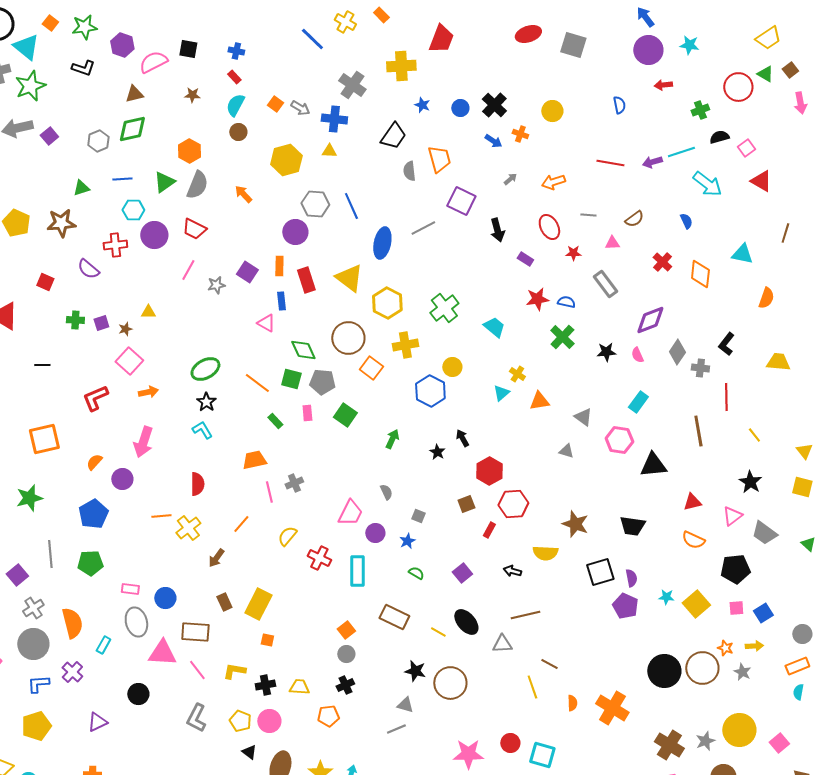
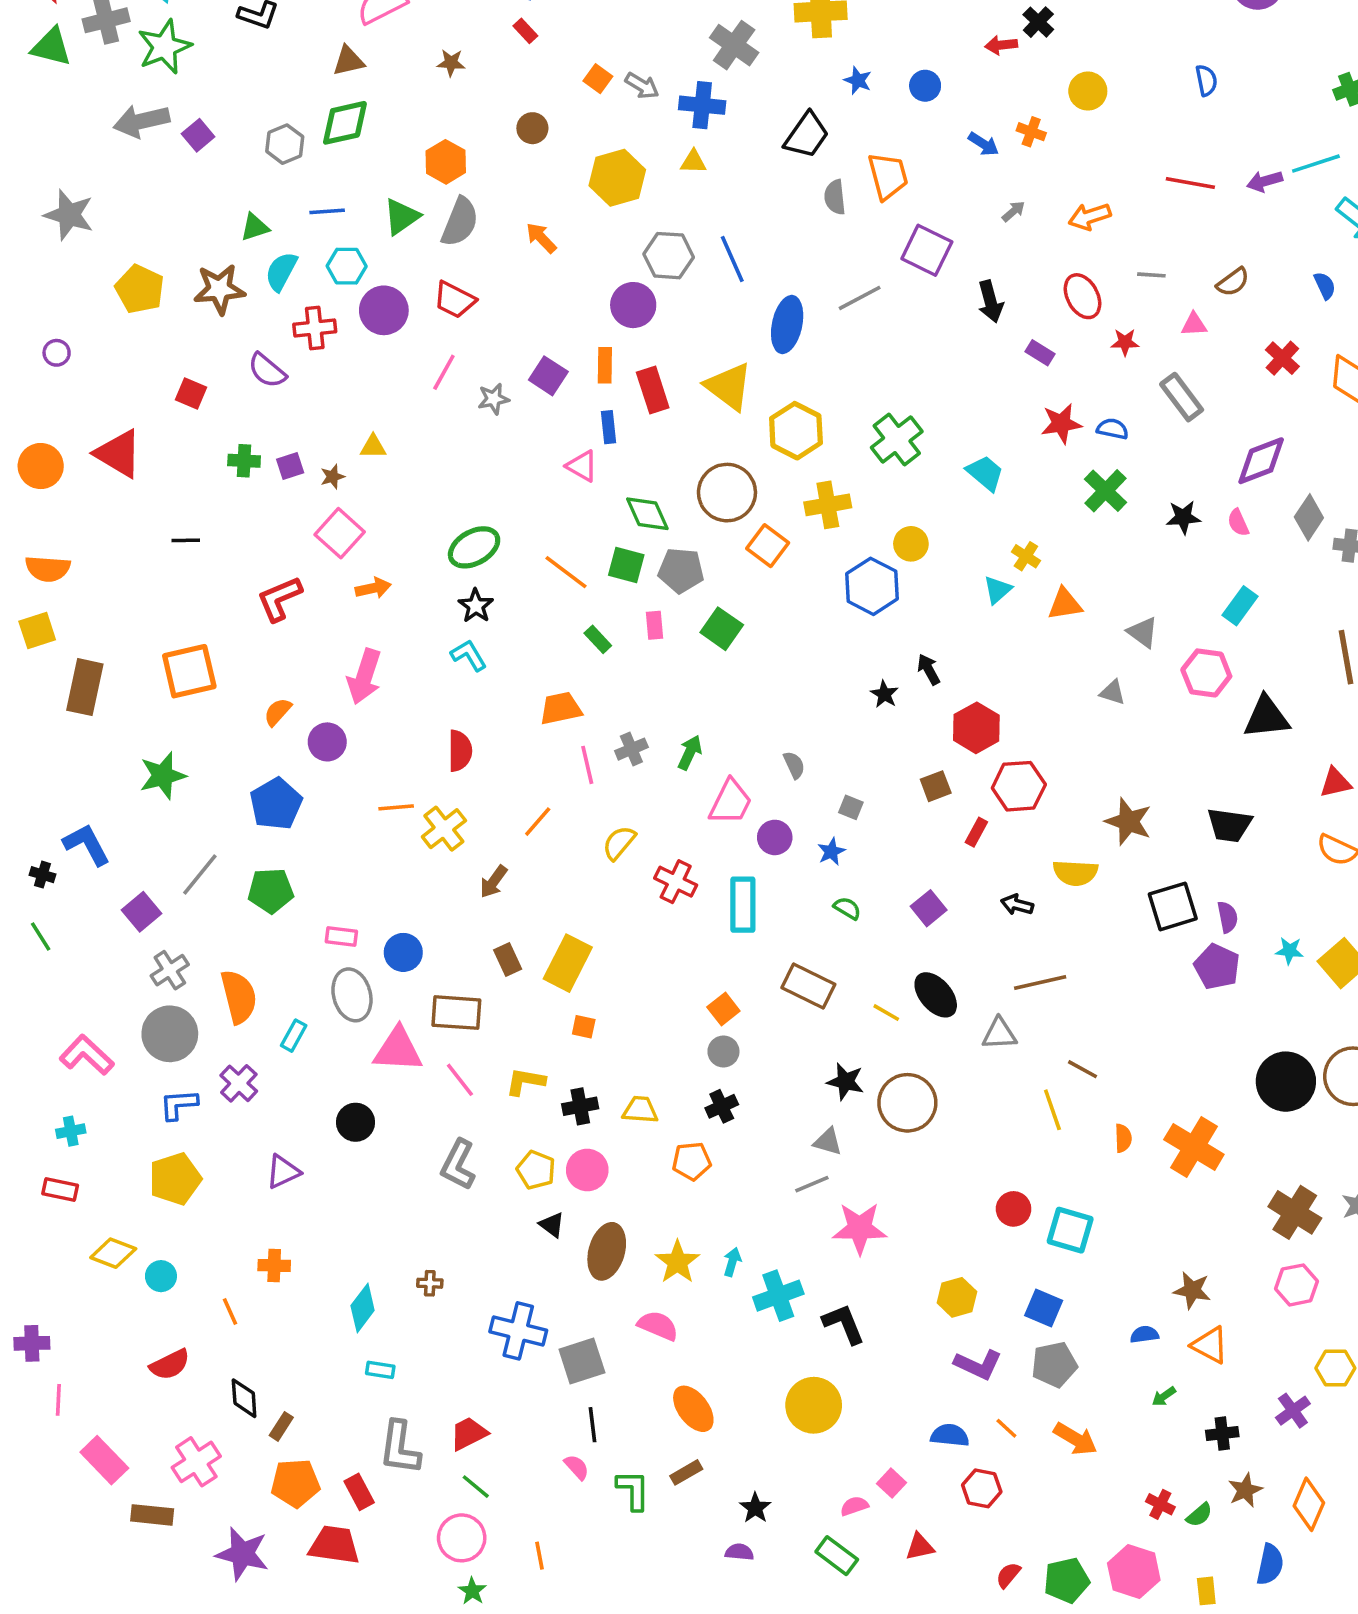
red arrow: (663, 85) -> (1001, 45), moved
cyan semicircle: (235, 105) -> (281, 271), moved
black cross: (494, 105) -> (1038, 22), moved, size x0.7
green arrow: (392, 439) -> (690, 753), moved
gray line: (50, 554) -> (200, 875), turned 44
pink star: (468, 754) -> (860, 1228), moved

